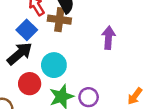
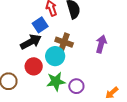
brown cross: (59, 20) -> (64, 42), moved

